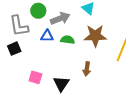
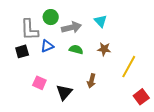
blue triangle: (47, 36) -> (47, 46), moved, turned -32
brown star: (95, 36) -> (104, 49), size x0.6

